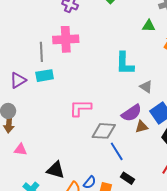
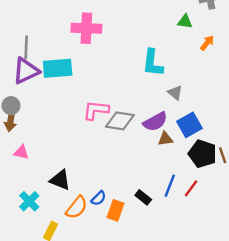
gray line: (41, 52) -> (26, 47), moved
cyan rectangle: (45, 76) -> (58, 68), size x1.4
purple triangle: (18, 80) -> (26, 71), size x1.4
gray diamond: (104, 131) -> (120, 121), moved
blue line: (117, 151) -> (170, 186), moved, turned 48

